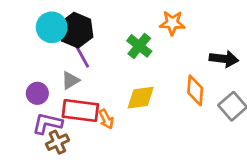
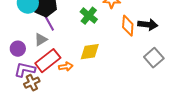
orange diamond: (195, 90) -> (128, 26), moved
red rectangle: (80, 111) -> (48, 61), turned -45
orange arrow: (106, 119) -> (66, 67), turned -72

